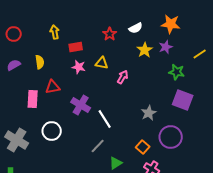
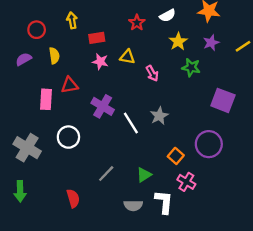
red circle: (14, 34) -> (37, 30), moved
purple star: (166, 47) -> (211, 43), moved
green star: (177, 72) -> (191, 67), moved
pink arrow: (123, 77) -> (152, 73), turned 120
gray star: (149, 113) -> (159, 116), moved
gray line: (98, 146) -> (106, 174), moved

